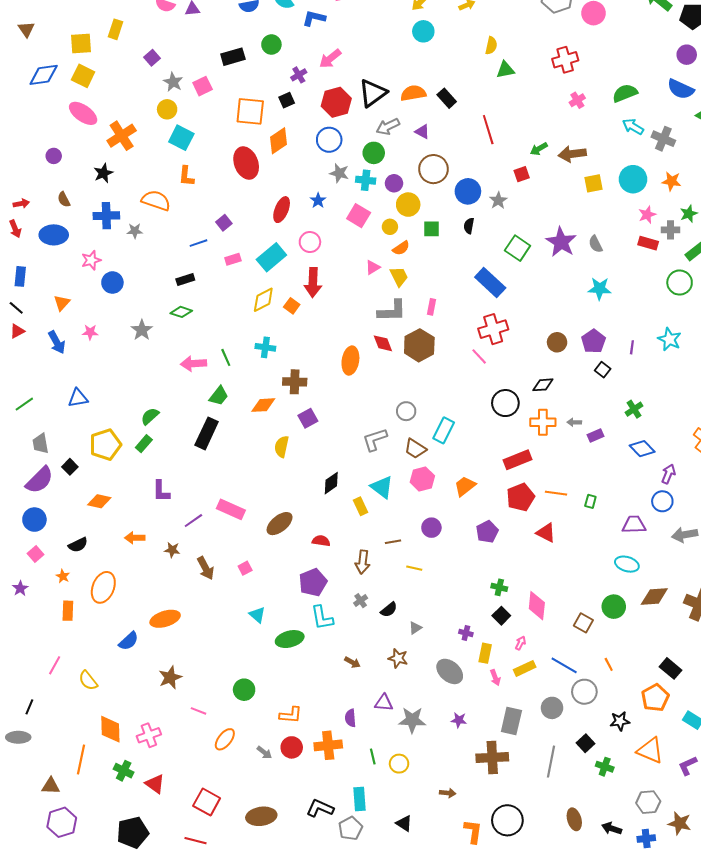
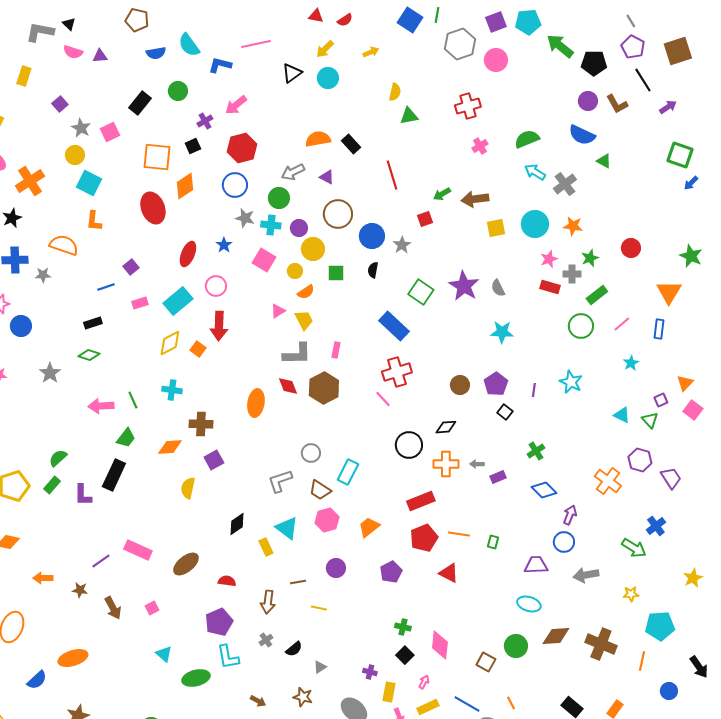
black rectangle: (233, 57) -> (140, 103), turned -35
black triangle: (373, 93) -> (292, 73), moved, size x0.7
gray cross: (663, 139) -> (565, 184), turned 30
purple L-shape: (161, 491) -> (83, 495), moved

